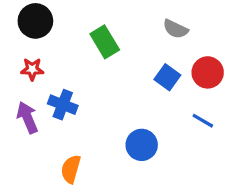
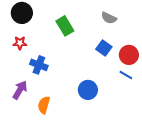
red circle: (208, 72) -> (129, 55), moved
purple arrow: (27, 118) -> (20, 90), moved, turned 54

